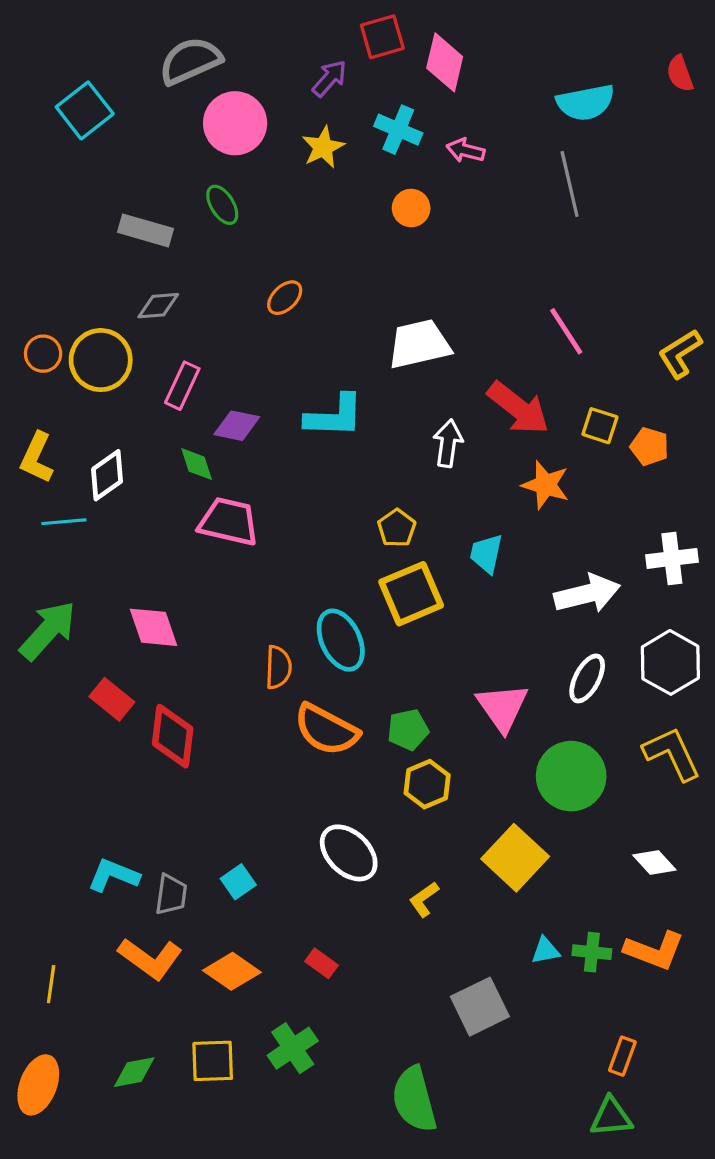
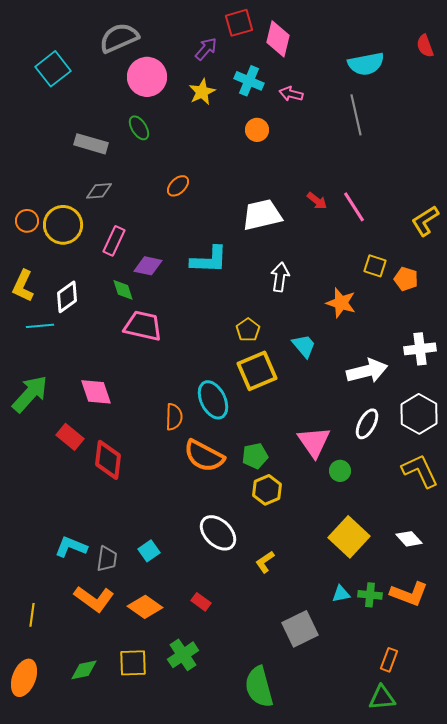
red arrow: (518, 408) -> (317, 201), moved, size x0.5
cyan trapezoid: (486, 554) -> (304, 346), turned 128
green circle: (571, 776) -> (340, 471), moved, size x0.5
yellow square: (515, 858) -> (349, 537), moved

